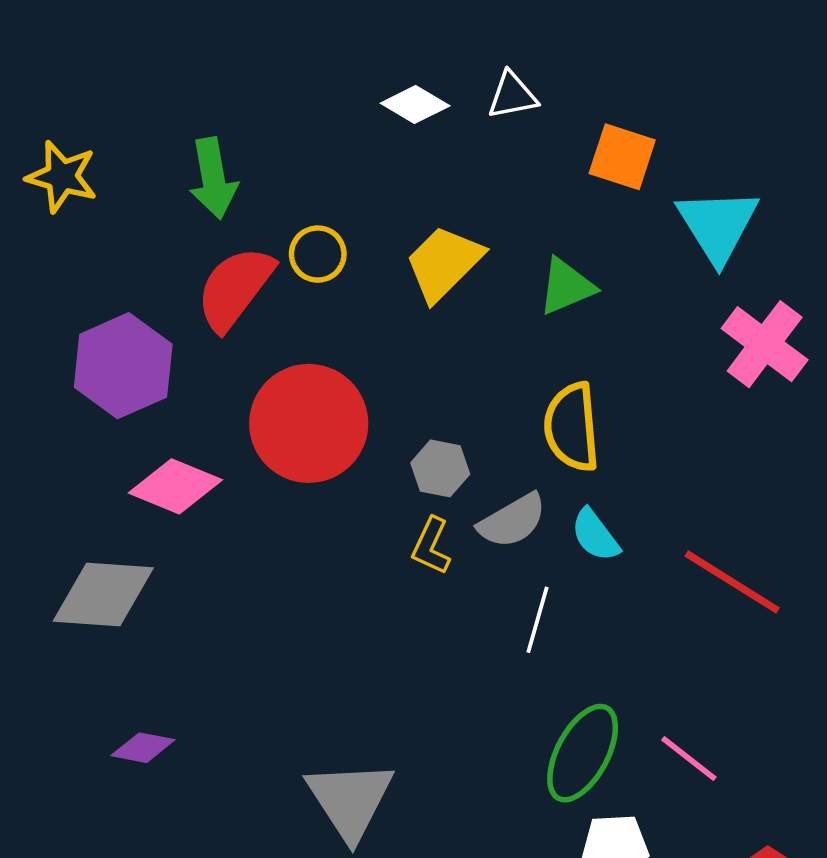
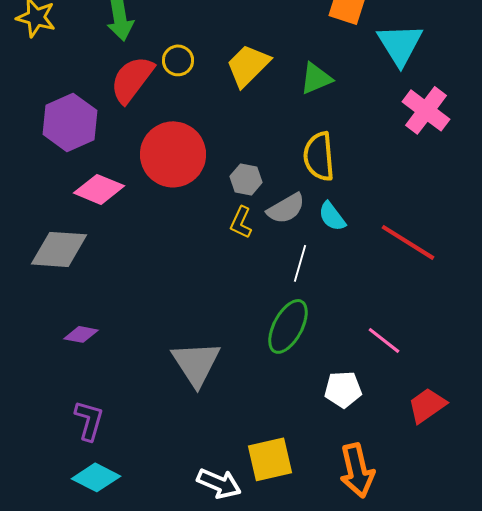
green ellipse: (583, 753) -> (288, 326), moved

